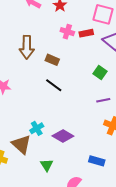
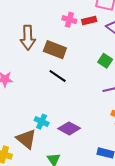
brown rectangle: (52, 60) -> (55, 50), size x1.5
cyan cross: (37, 128) -> (42, 122), turned -32

